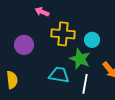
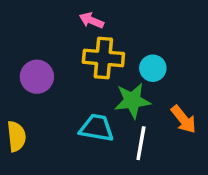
pink arrow: (42, 12) -> (91, 20), moved
green star: (80, 59) -> (132, 101), turned -30

